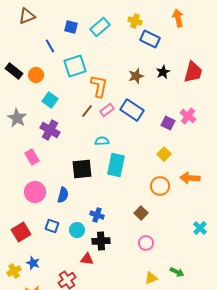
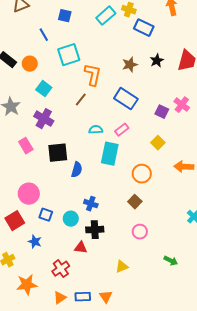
cyan rectangle: (100, 27) -> (106, 16), moved
pink rectangle: (107, 110) -> (122, 130), moved
black square: (82, 169) -> (58, 153), moved
orange circle: (160, 186) -> (142, 174), moved
pink circle: (35, 192) -> (29, 194), moved
blue semicircle: (63, 195) -> (77, 170), moved
blue star: (33, 263) -> (35, 242), moved
yellow triangle: (151, 278) -> (122, 267), moved

